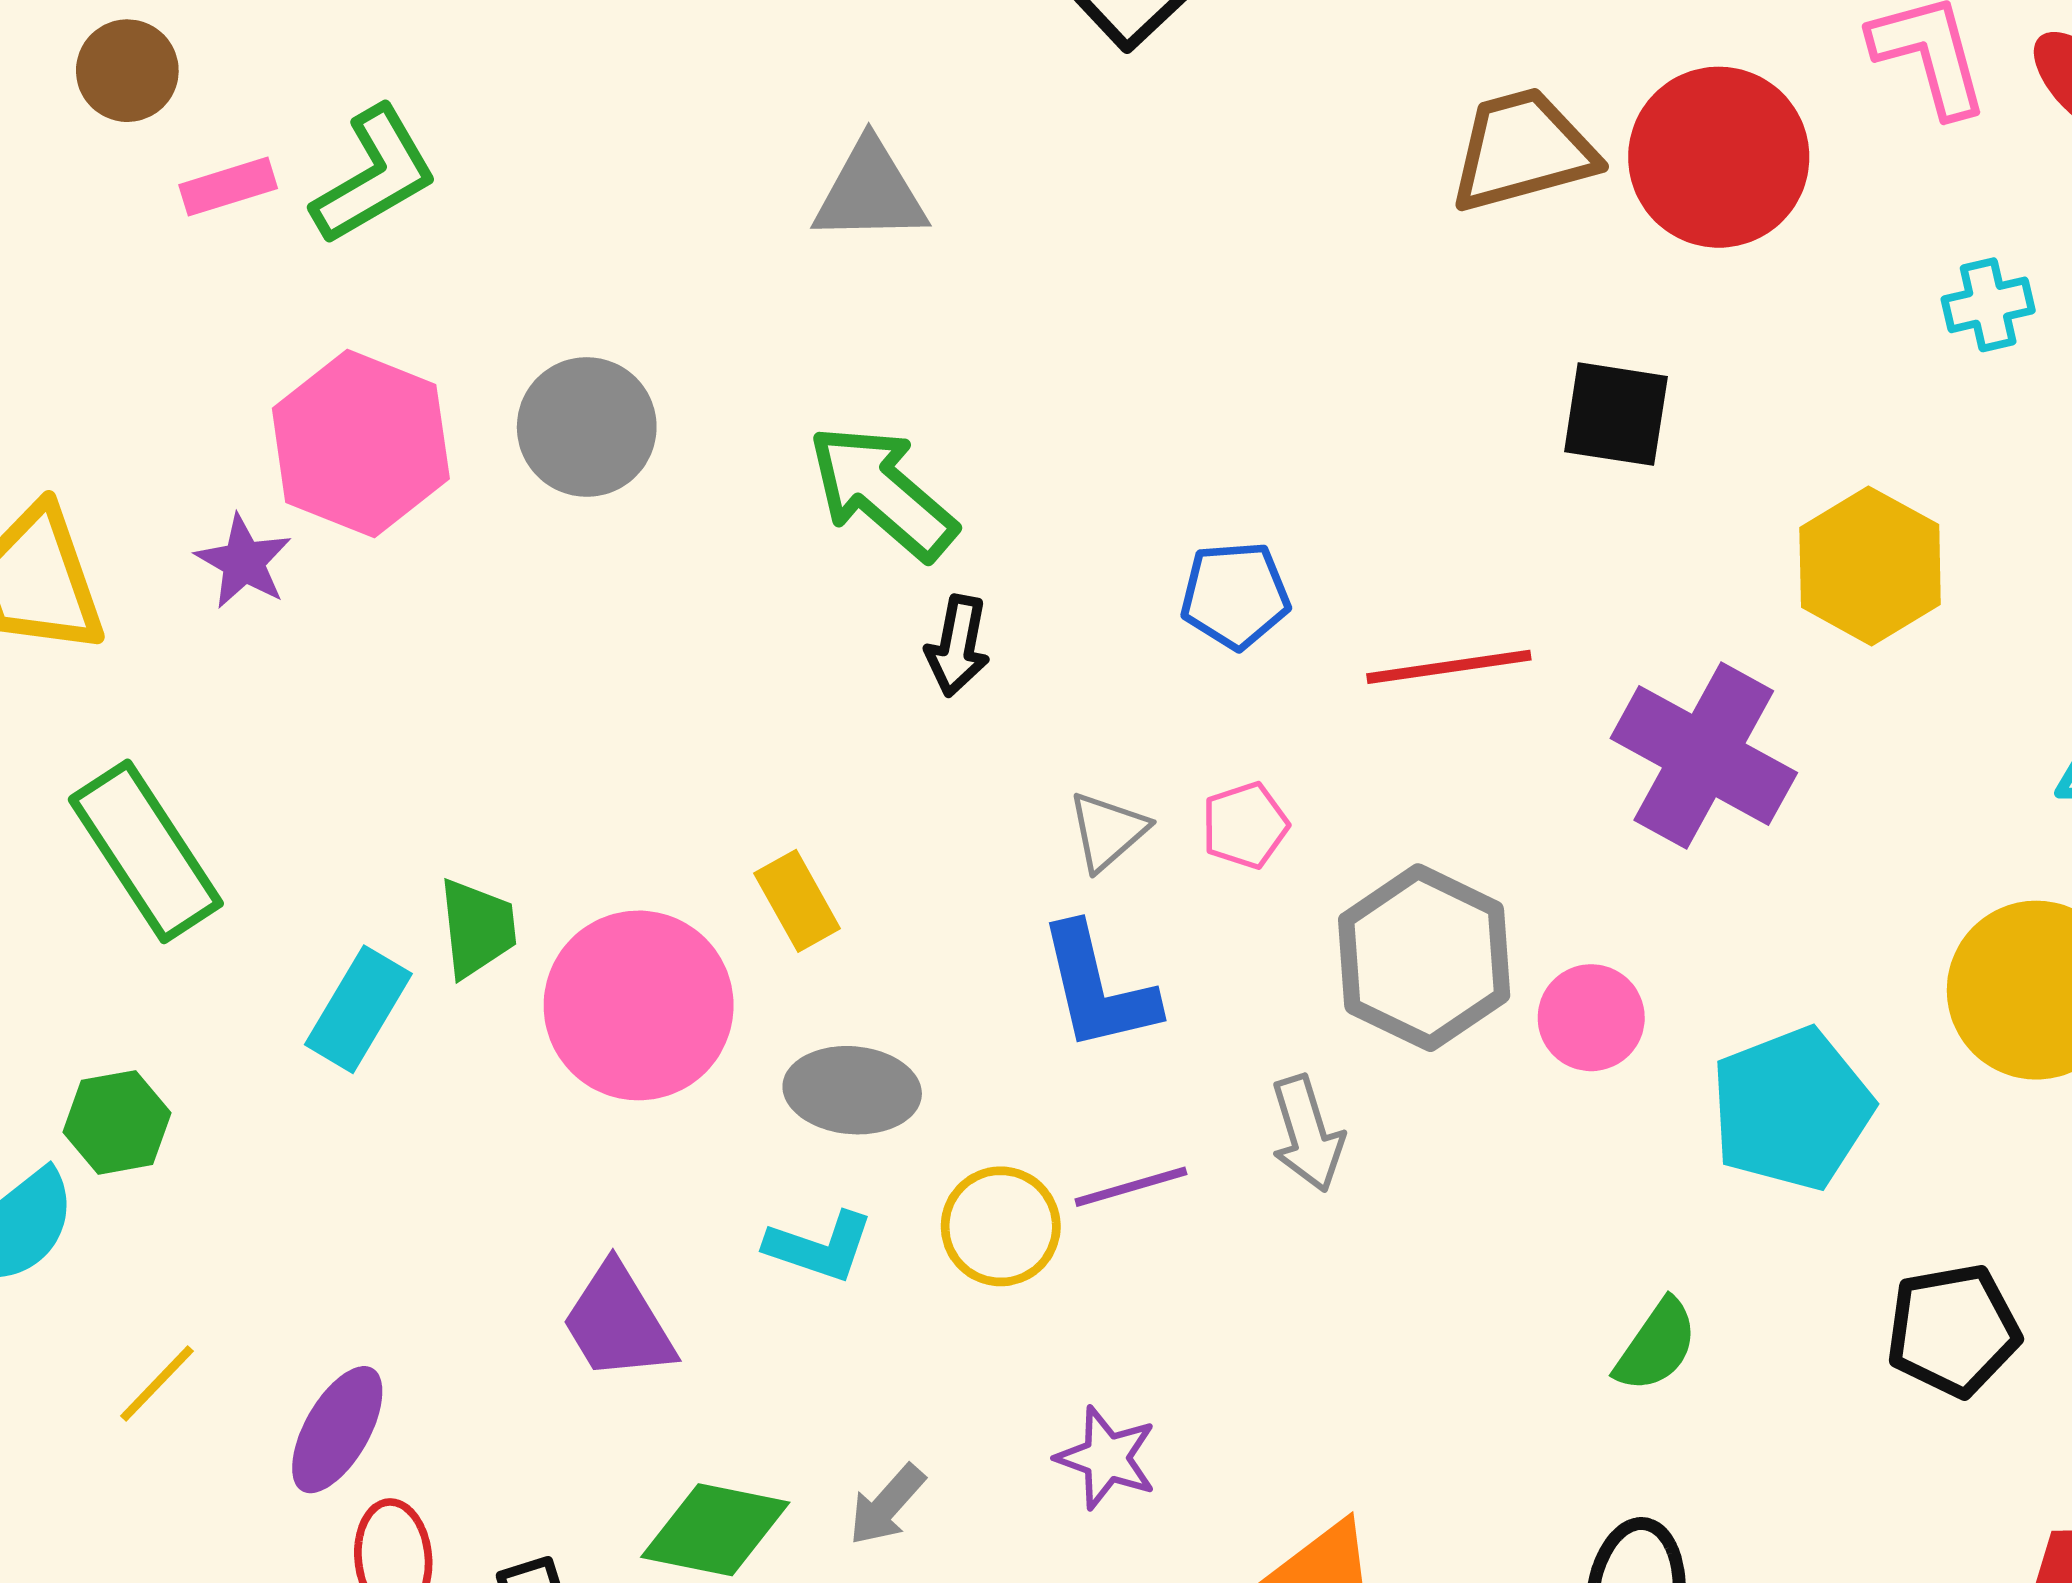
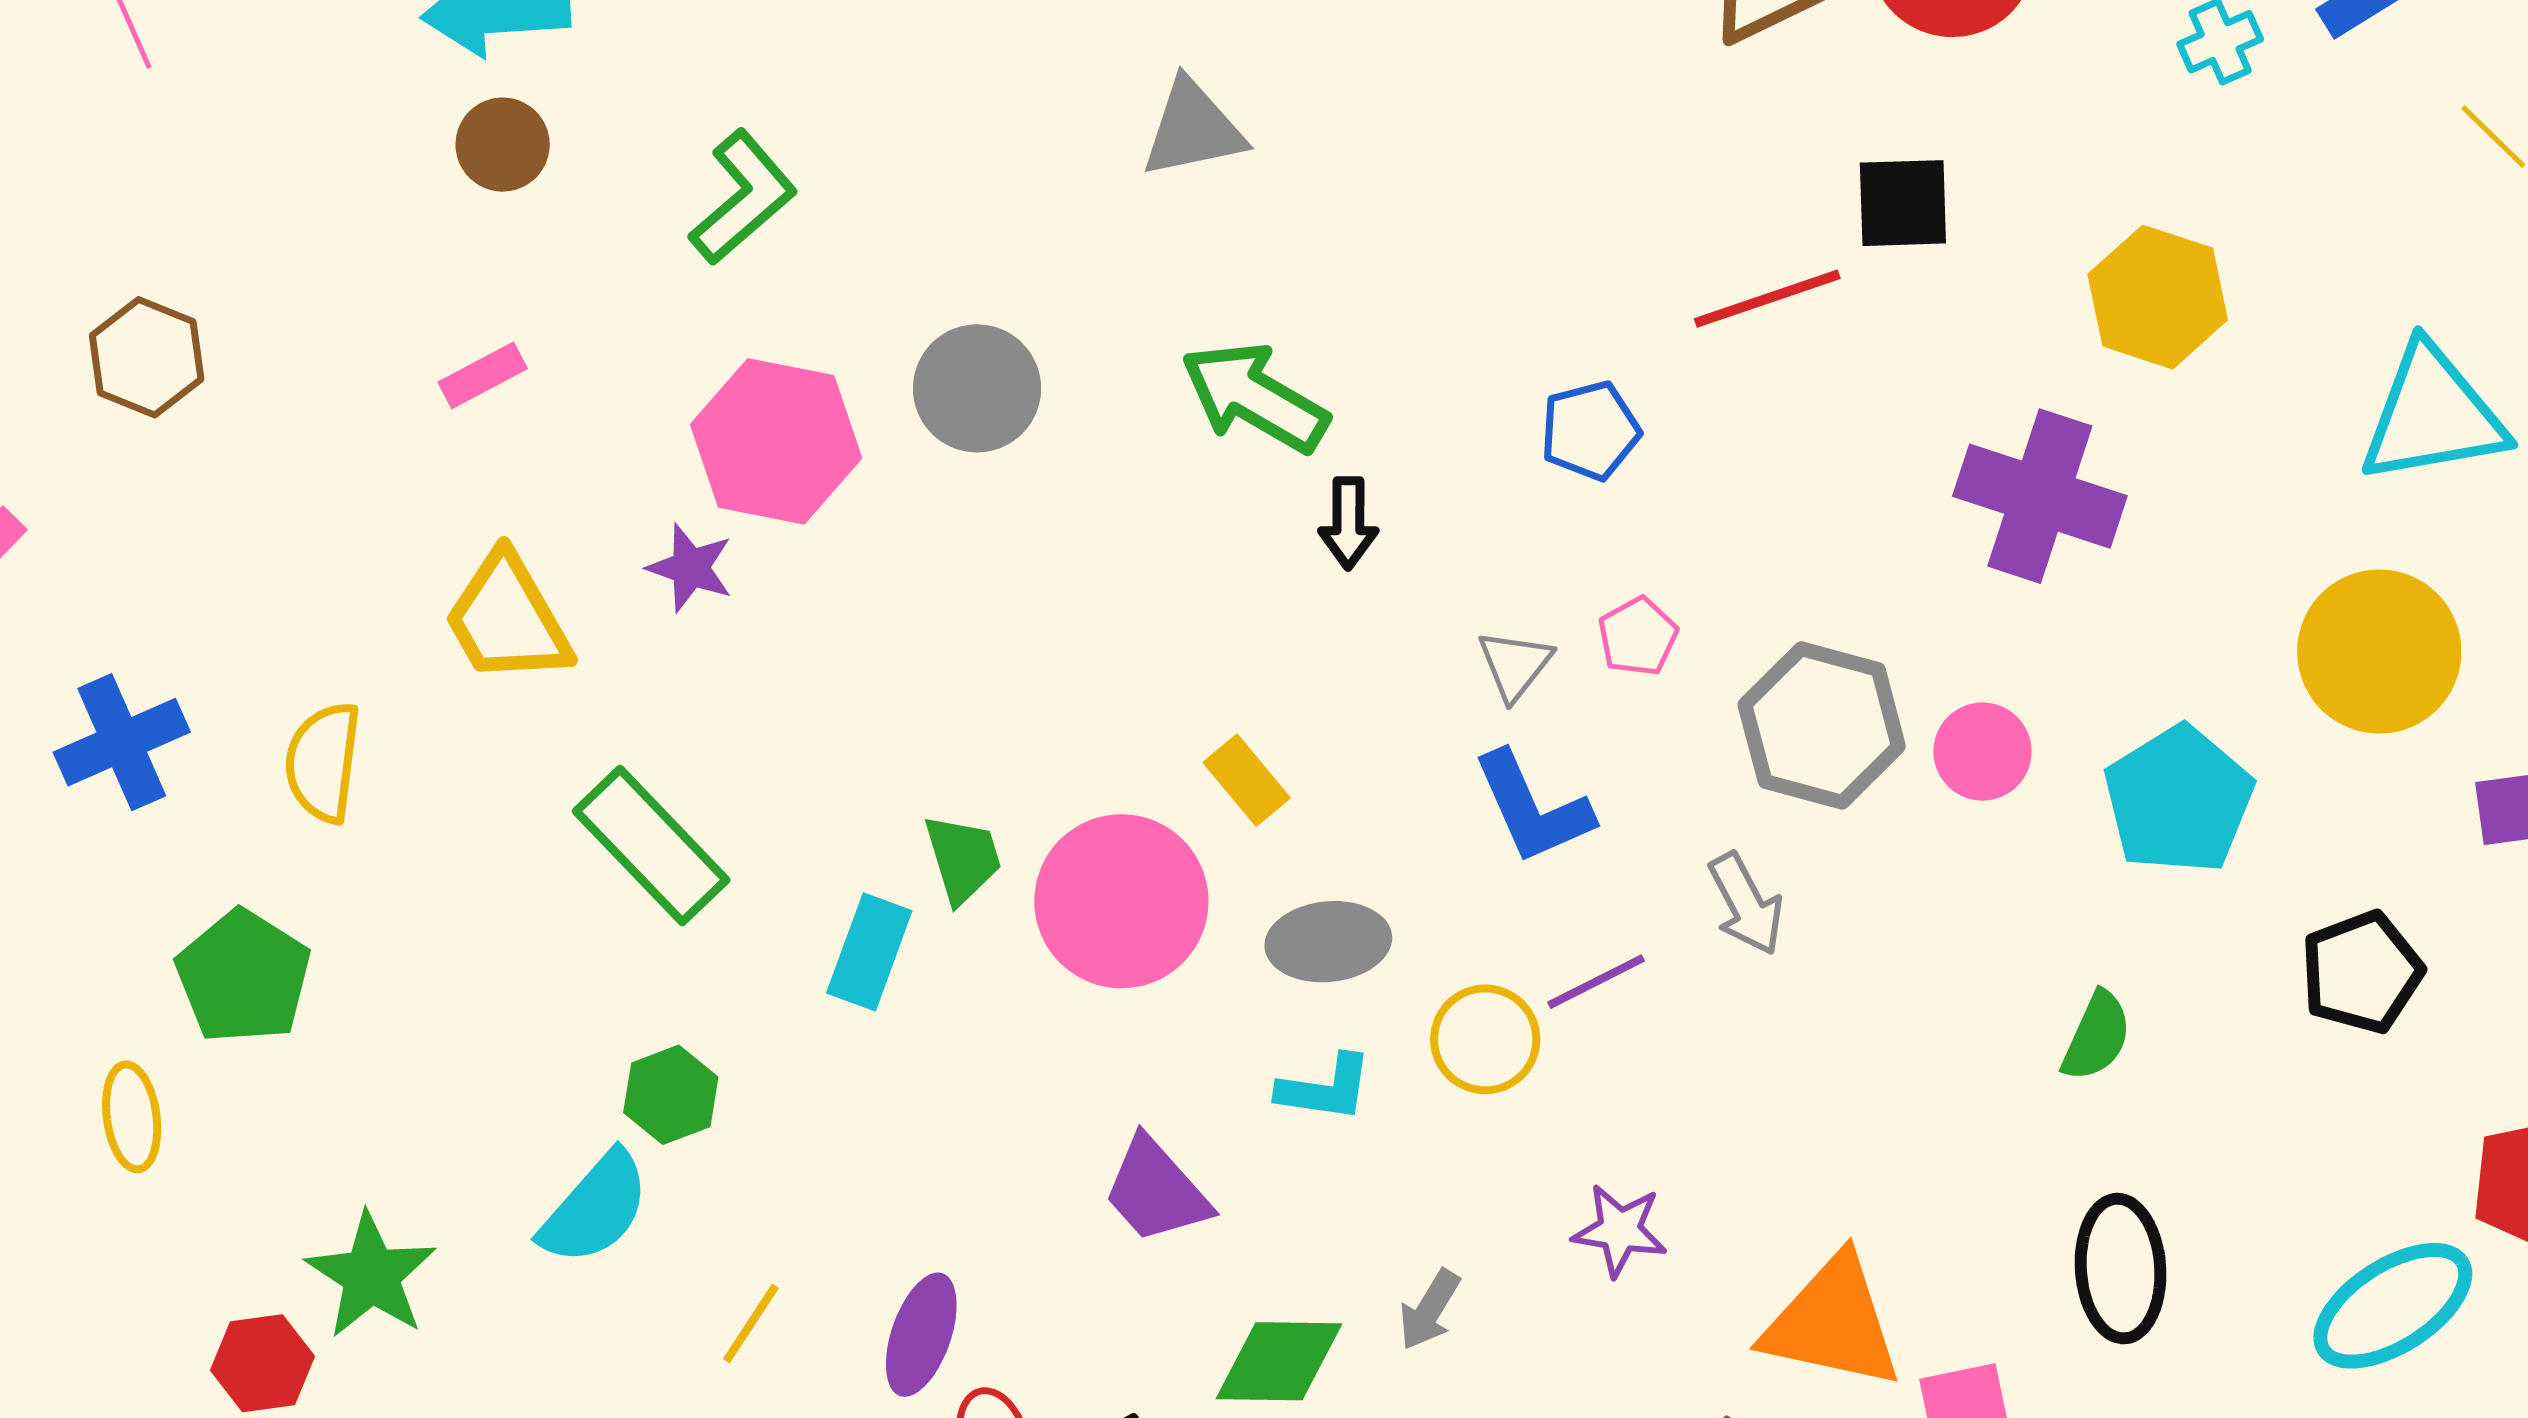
pink rectangle: (228, 187) -> (483, 375), moved
red line: (1449, 667) -> (1767, 299), moved

